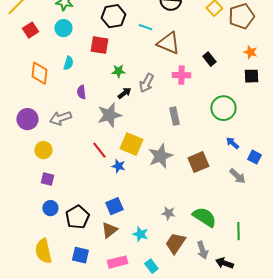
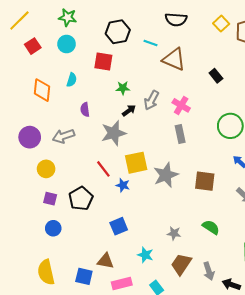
pink cross: (181, 75) -> (181, 105), moved, turned 30
yellow square: (131, 144) -> (136, 163), turned -35
brown square: (198, 162) -> (205, 181), turned 30
black pentagon: (77, 217) -> (81, 199), moved
green semicircle: (204, 217) -> (211, 227), moved, size x0.7
brown triangle: (109, 230) -> (105, 261), moved, turned 48

